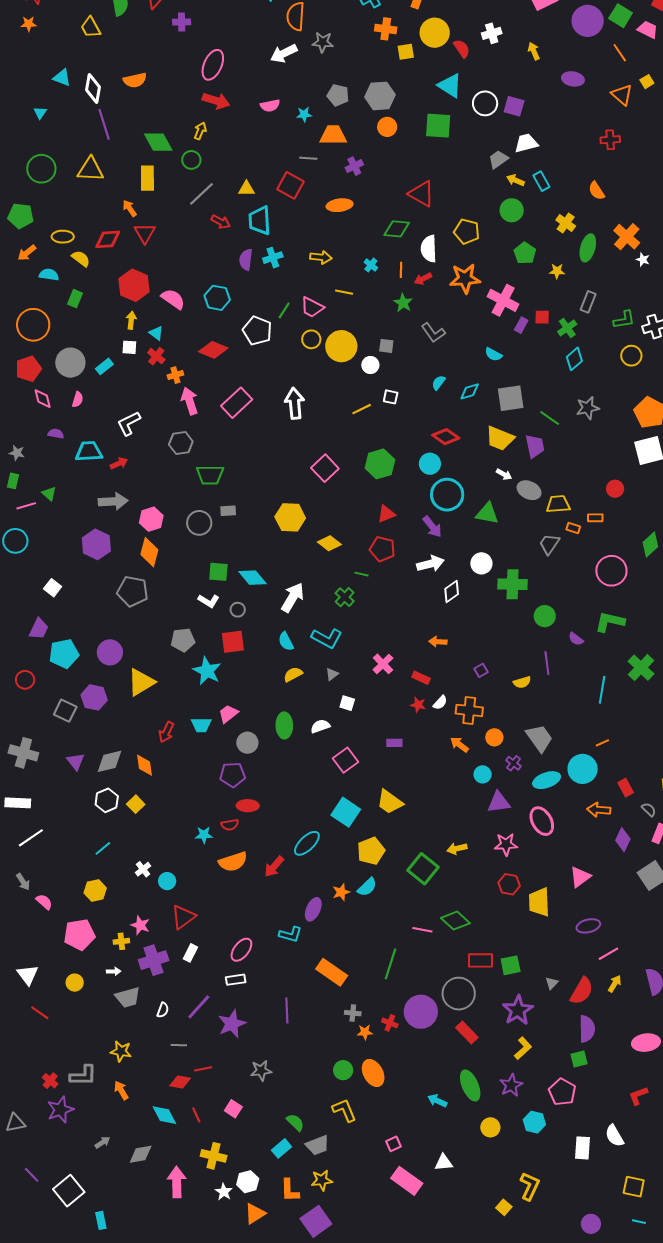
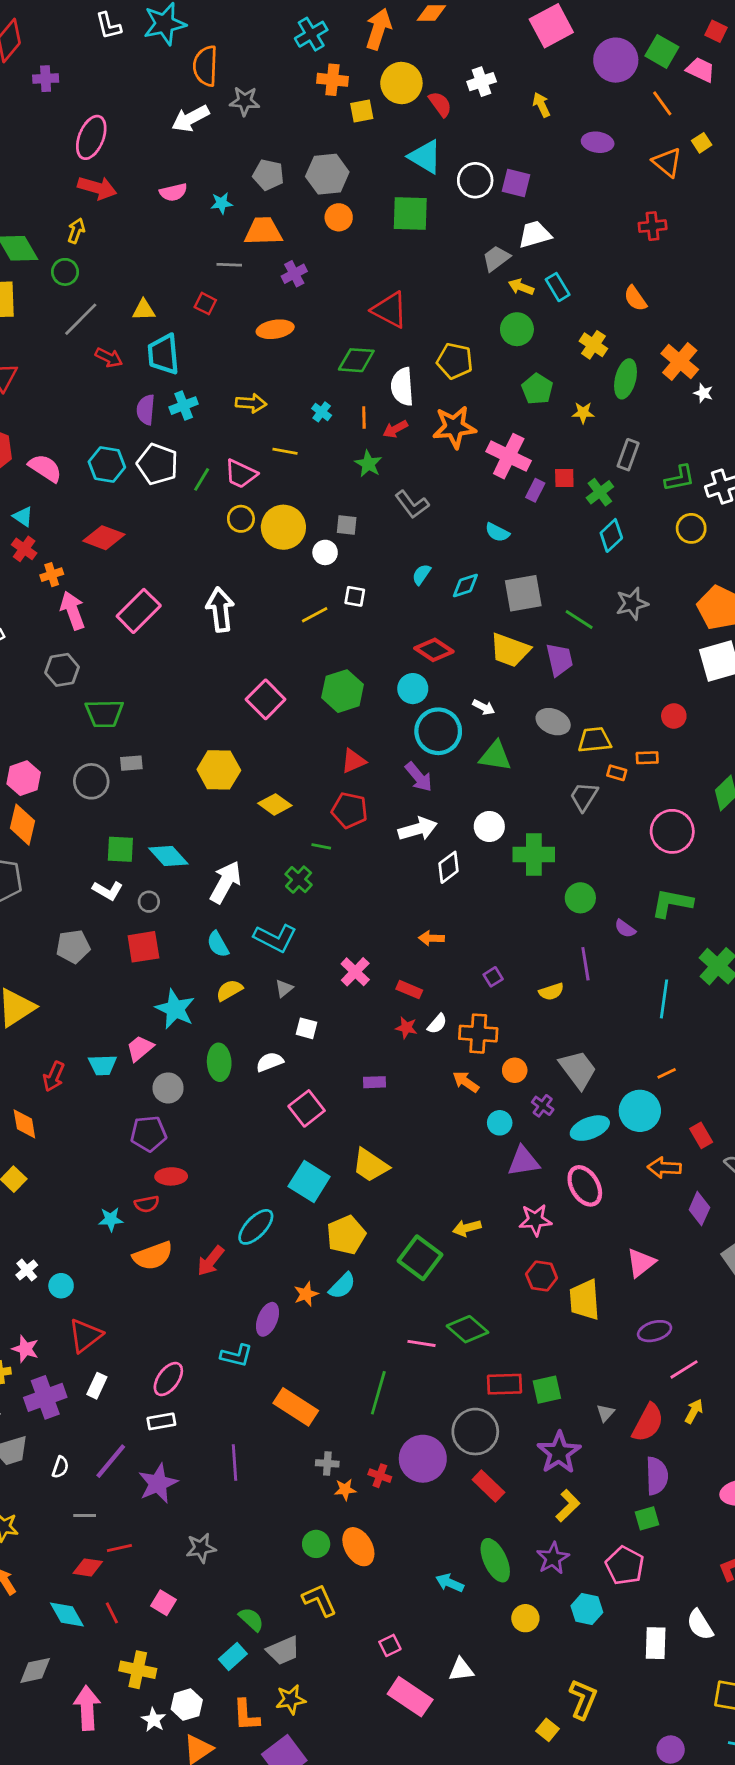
red square: (290, 185) -> (205, 304), size x0.6
white pentagon: (257, 331) -> (157, 464), moved
white arrow: (504, 474) -> (484, 707), moved
cyan star: (207, 671) -> (175, 1009), moved

